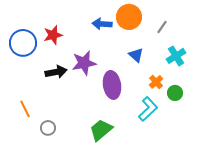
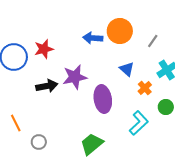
orange cross: (156, 82) -> (145, 88), moved

